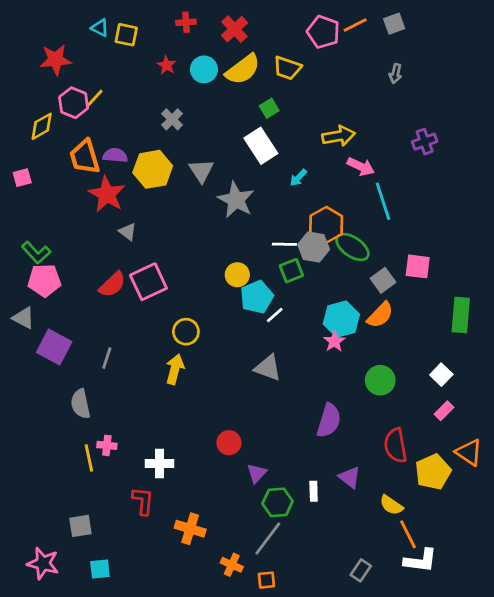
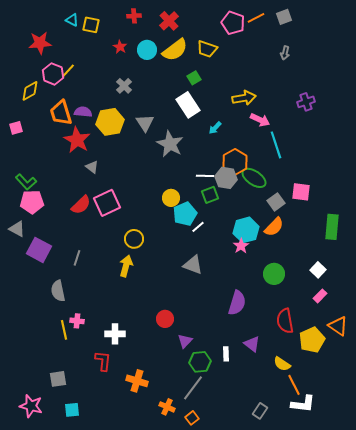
orange square: (266, 580) -> (192, 418), turned -32

